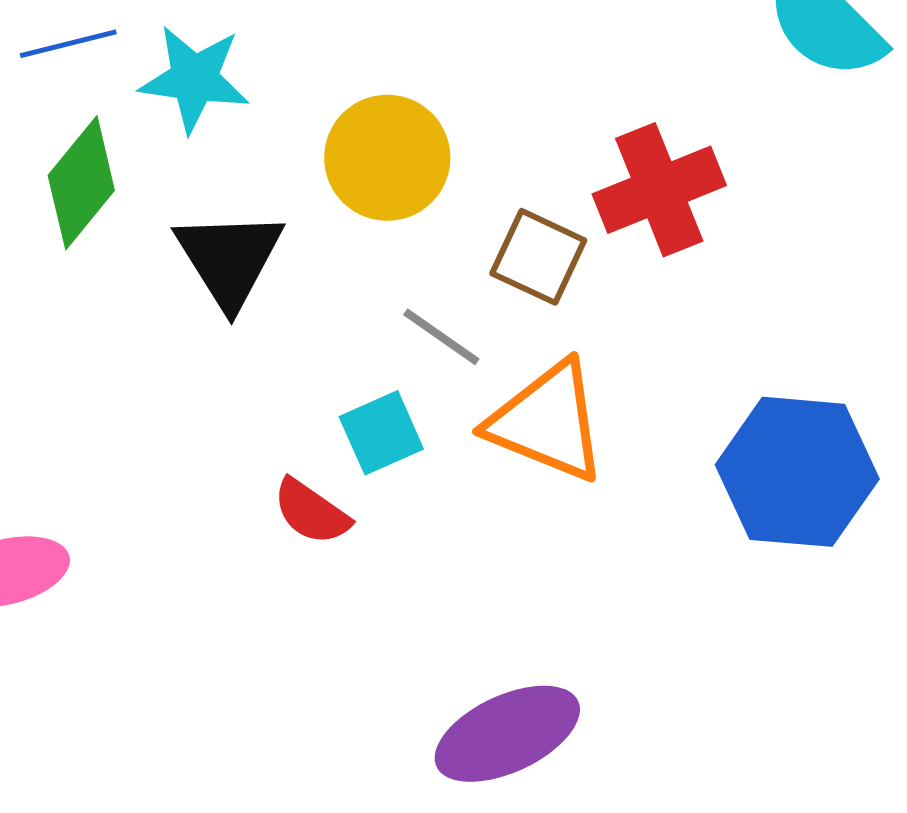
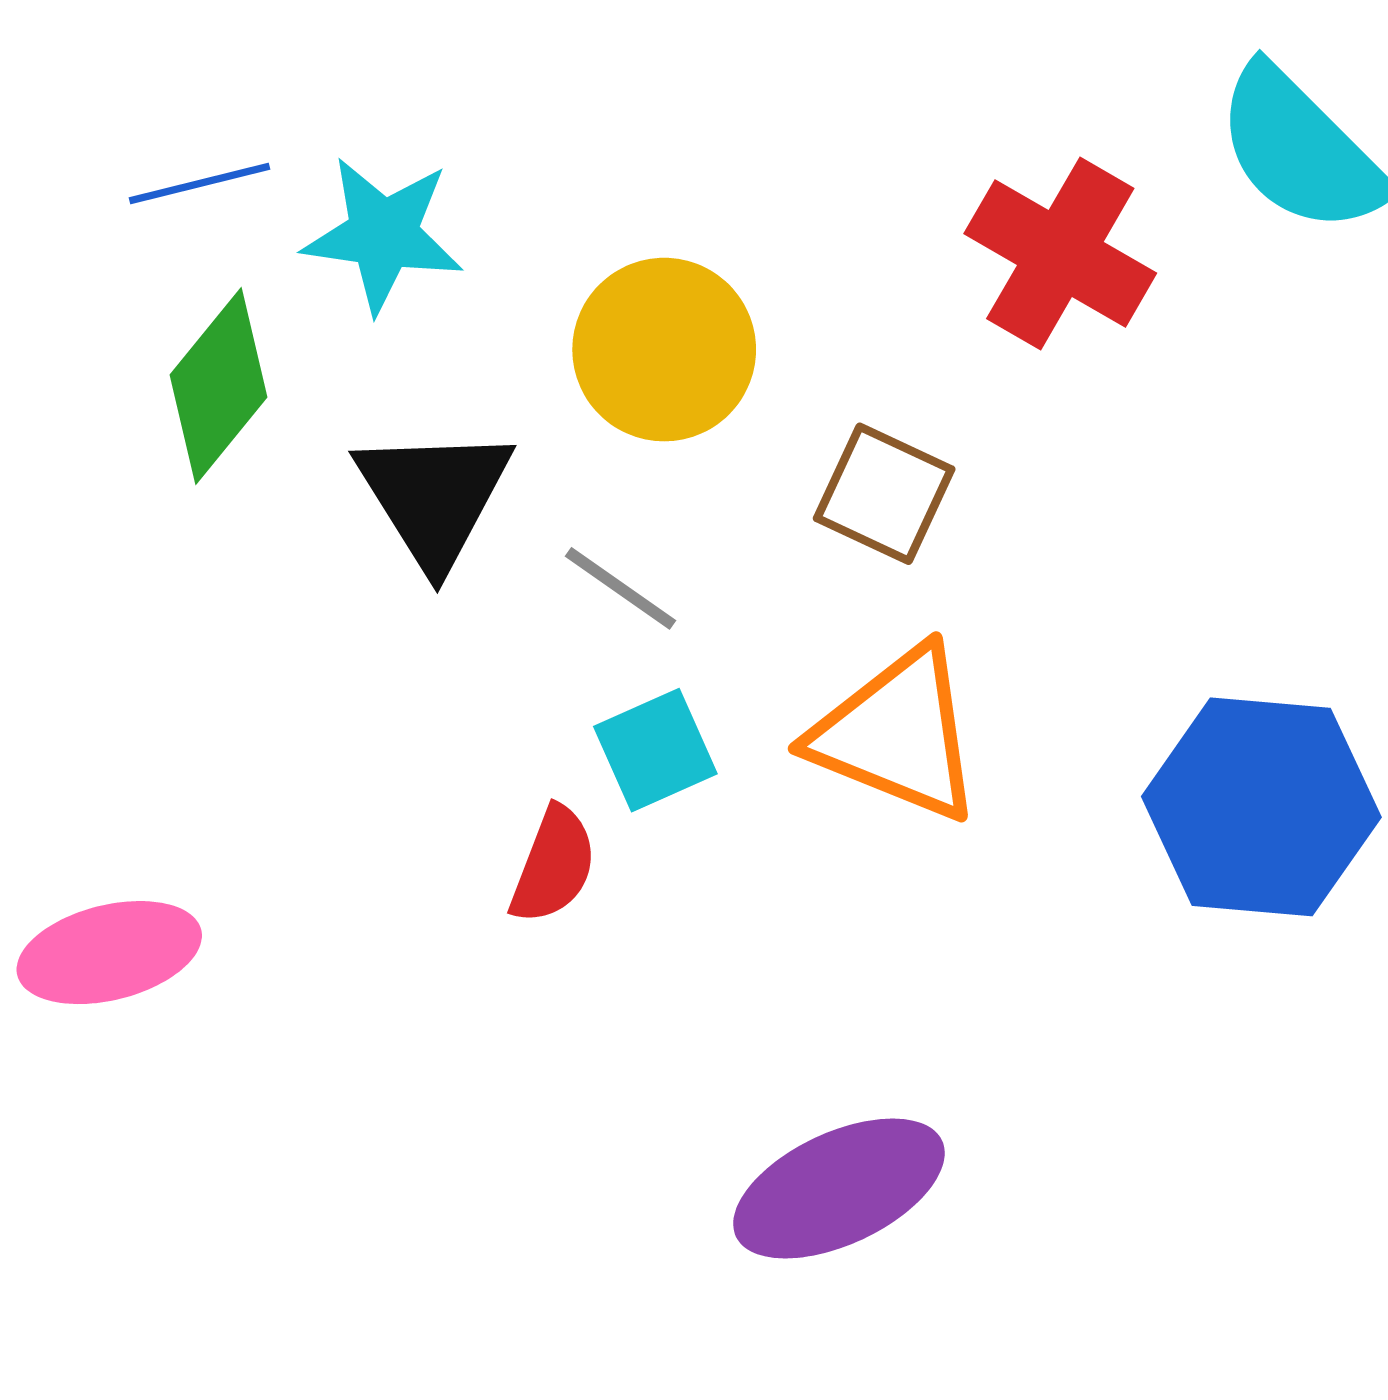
red cross: (659, 190) -> (1060, 253), moved, turned -38
gray line: (441, 337) -> (620, 588), moved
red semicircle: (311, 512) -> (553, 865), turned -104

